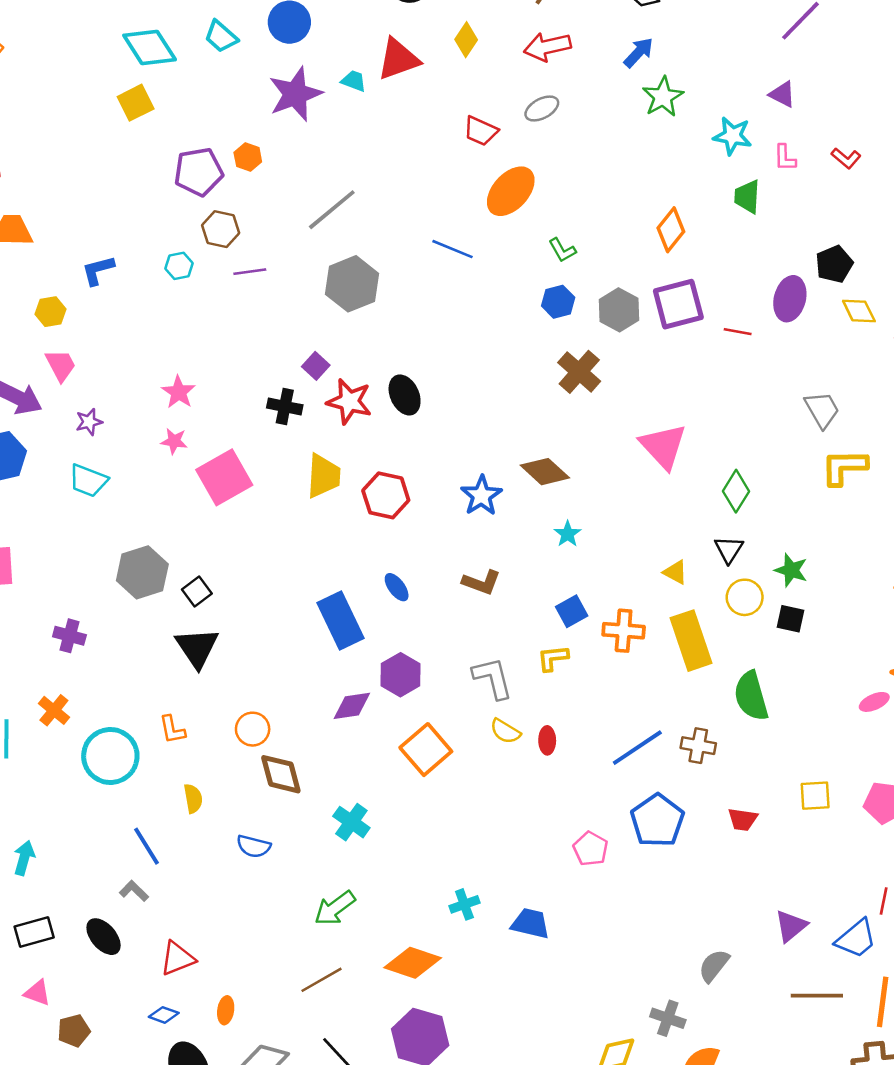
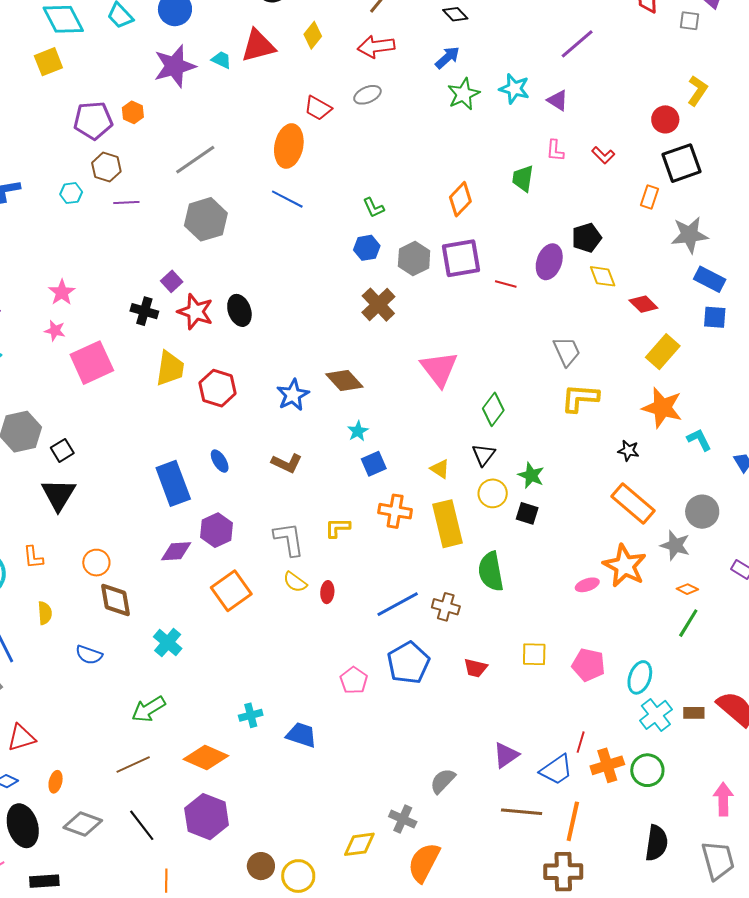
cyan star: (732, 136) -> (514, 89), moved
orange ellipse: (511, 191) -> (289, 146), moved, turned -36
blue square: (572, 611) -> (374, 464), moved

